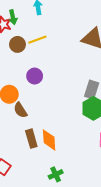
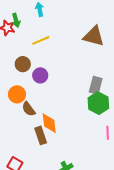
brown circle: (17, 44) -> (23, 64), moved
orange diamond: (49, 140) -> (49, 123), moved

